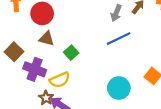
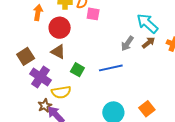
blue line: (119, 39) -> (111, 68), moved
green square: (71, 53) -> (77, 70), turned -32

